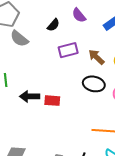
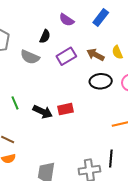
gray semicircle: (19, 39) -> (30, 57), moved
black arrow: (30, 96) -> (43, 112), turned -138

